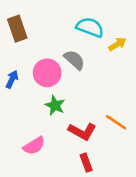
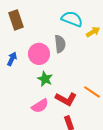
gray semicircle: (74, 60) -> (60, 44), turned 42
pink semicircle: (34, 146) -> (40, 106), moved

